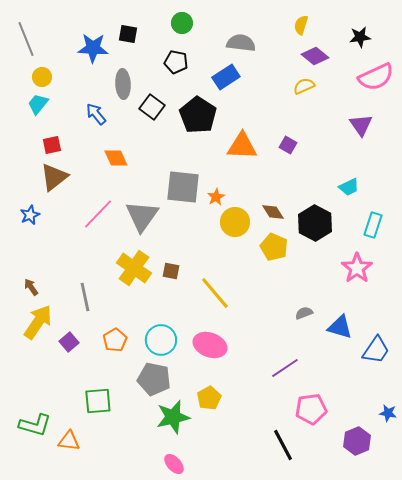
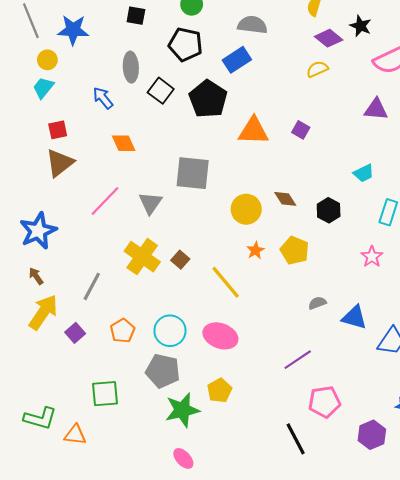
black star: (360, 37) -> (361, 26), moved, turned 30
blue star: (93, 48) -> (73, 30), moved
black pentagon: (176, 62) -> (185, 44), size x1.4
purple triangle: (361, 125) -> (376, 109), turned -50
orange star: (216, 197) -> (255, 250), moved
blue star: (30, 215) -> (38, 231), moved, size x1.8
gray triangle: (142, 216) -> (150, 203), size x0.7
black hexagon: (315, 223) -> (329, 210), size x0.7
yellow pentagon: (274, 247) -> (295, 250), moved
pink star: (357, 268) -> (372, 257), size x0.7
brown square: (171, 271) -> (180, 260), turned 30
gray line: (85, 297) -> (92, 286), turned 40

